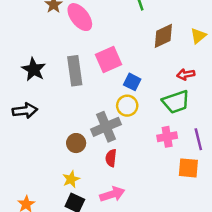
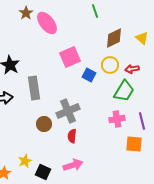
yellow triangle: (198, 36) -> (142, 38), turned -40
gray rectangle: (75, 71) -> (34, 88), moved
green trapezoid: (176, 102) -> (124, 91), turned -40
yellow circle: (127, 106) -> (110, 65), moved
yellow star: (71, 179) -> (25, 161), moved

